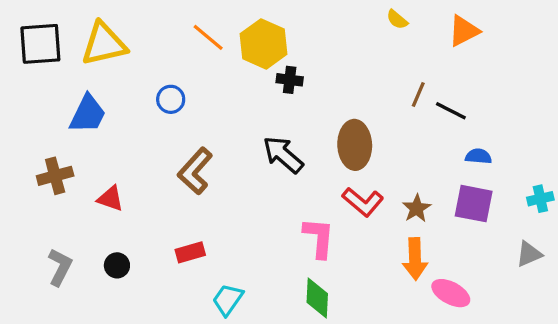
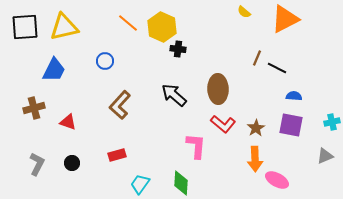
orange triangle: (464, 31) -> (285, 19), size x1.4
green diamond: (317, 298) -> (181, 183), moved

